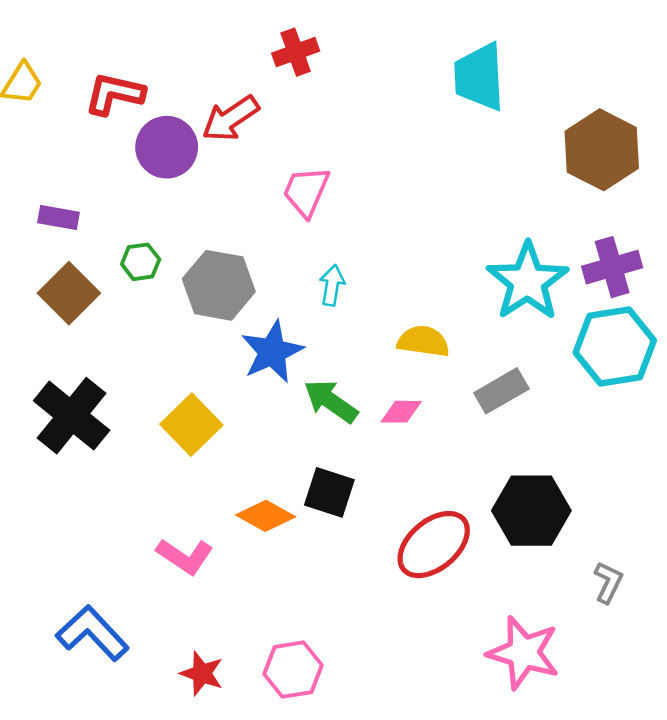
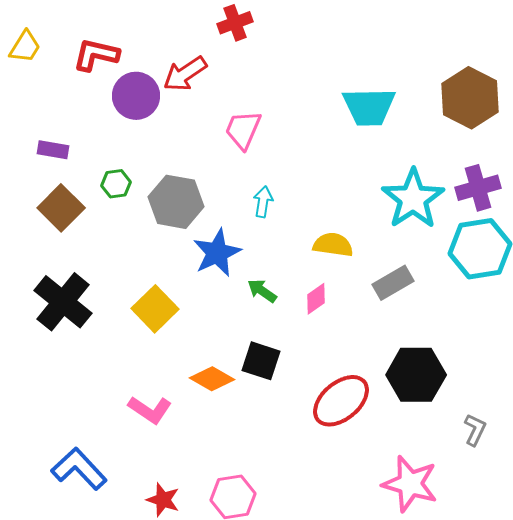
cyan trapezoid: (479, 77) -> (369, 107), moved, turned -88
green arrow: (331, 401) -> (262, 291), size x0.7
pink diamond: (401, 412) -> (316, 299), turned -36

